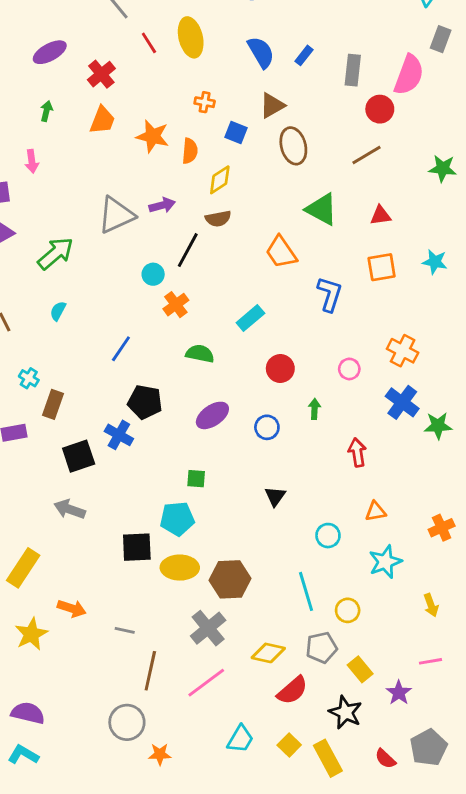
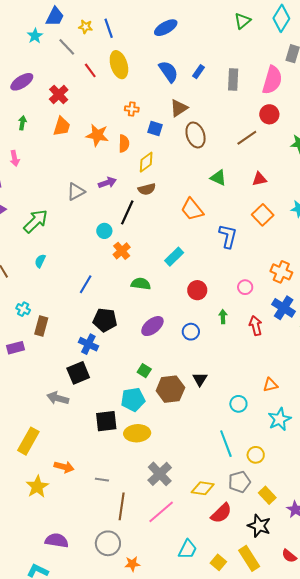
red circle: (380, 109) -> (269, 114), moved
green triangle: (322, 209) -> (218, 178), size x0.7
gray triangle: (116, 215) -> (76, 192), size x0.7
orange square: (382, 267) -> (263, 215), turned -30
red arrow: (357, 452) -> (256, 326), moved
black square: (79, 456) -> (78, 373), moved
green square: (196, 479) -> (144, 371), turned 32
brown hexagon: (230, 579) -> (170, 389), moved
purple semicircle: (28, 713) -> (57, 541), moved
yellow square: (289, 745) -> (218, 562), moved

